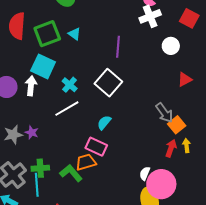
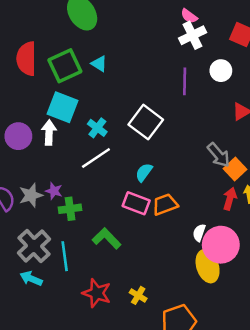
purple line: (118, 47) -> (185, 81), moved
orange trapezoid: (86, 162) -> (165, 204), moved
green cross: (40, 168) -> (70, 209), moved

